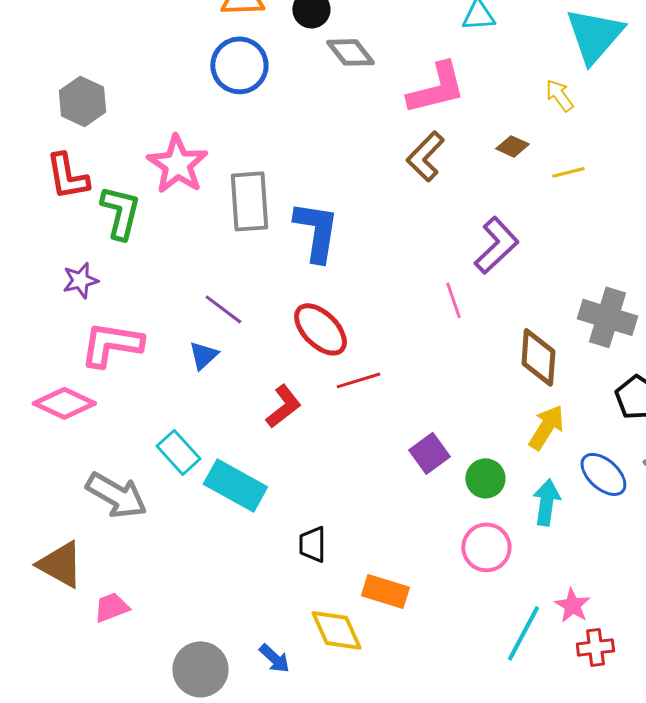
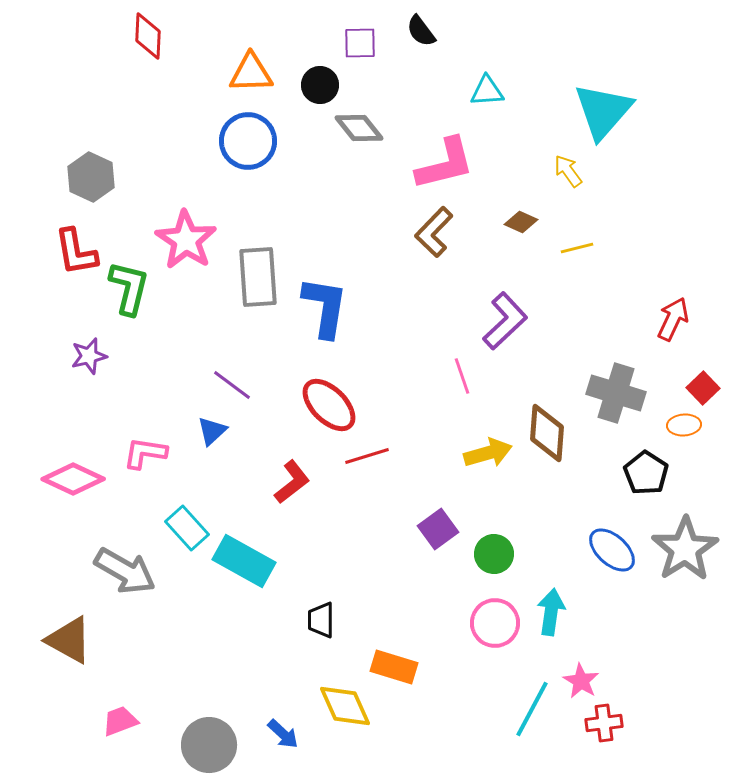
pink L-shape: (111, 344) -> (145, 453), moved, size x0.7
yellow arrow: (546, 427) -> (488, 453), moved, turned 42
cyan arrow: (546, 502) -> (551, 612), moved
pink trapezoid: (111, 607) -> (120, 721), moved

